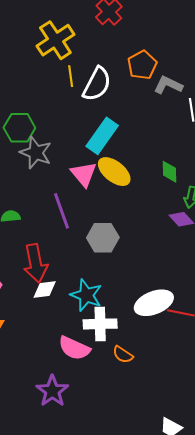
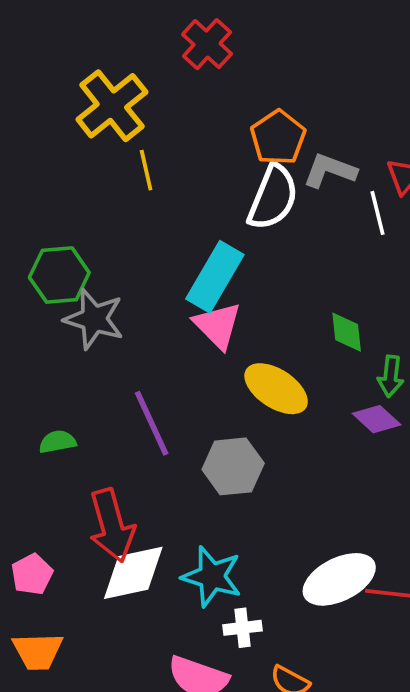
white semicircle: (97, 84) -> (273, 197), moved
yellow ellipse: (114, 172) -> (276, 389), moved
pink triangle: (84, 174) -> (218, 325), moved
white diamond: (45, 290) -> (133, 573), size x1.5
white cross: (100, 324) -> (243, 628), size x0.6

